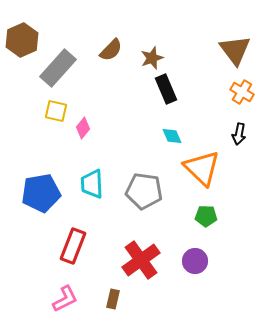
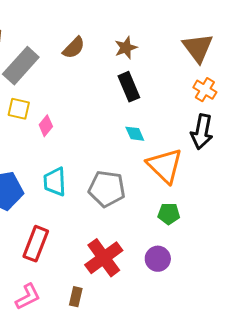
brown star: (152, 58) -> (126, 48), moved
black arrow: (239, 134) -> (202, 132), size x1.6

